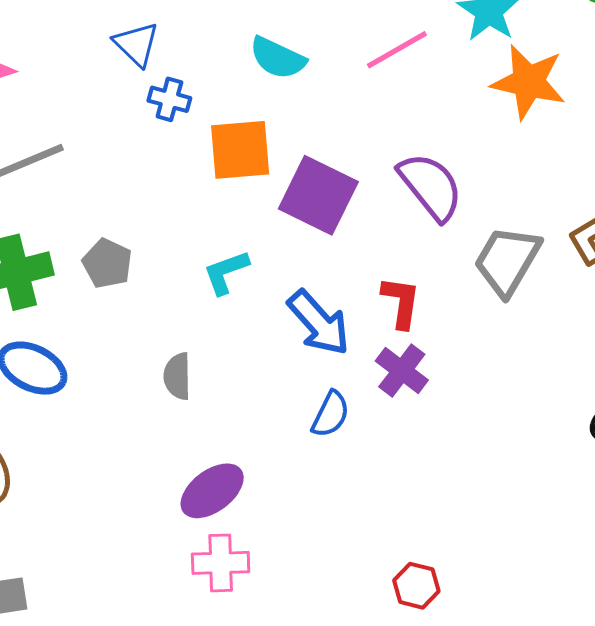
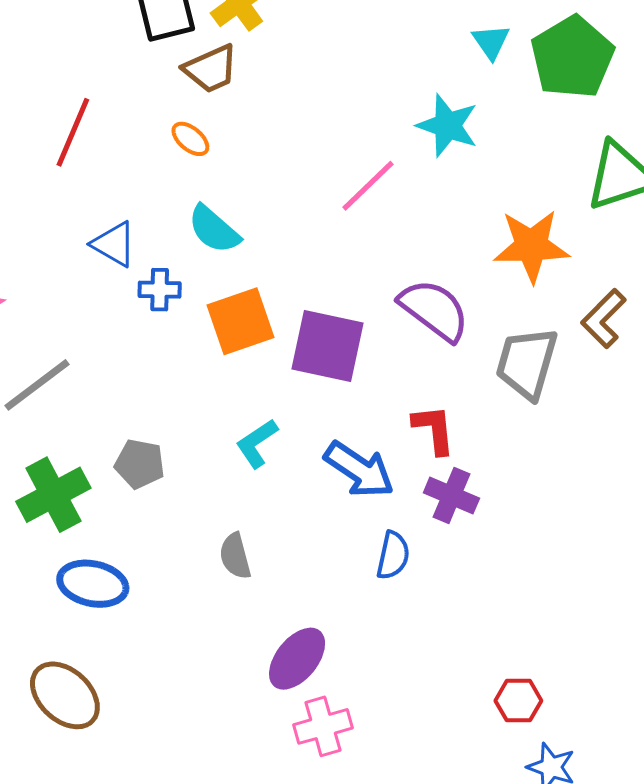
cyan semicircle: (278, 58) -> (214, 229), moved, turned 30
orange star: (528, 82) -> (531, 246), moved

